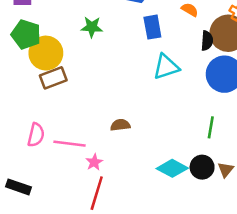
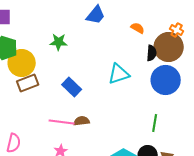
blue rectangle: (152, 27) -> (72, 87), moved, turned -36
pink semicircle: (36, 135) -> (14, 143), moved
pink line: (69, 144) -> (62, 122), moved

